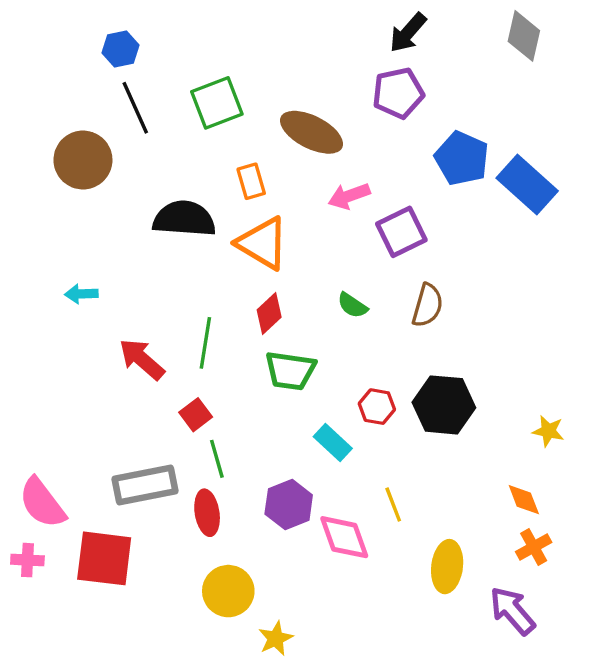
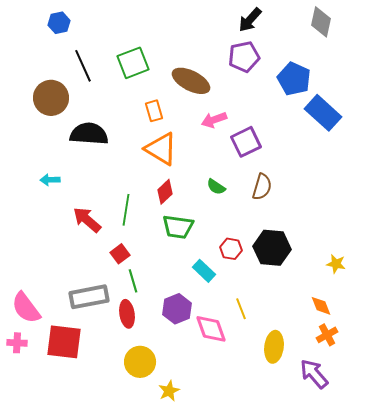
blue hexagon: (121, 49) -> (59, 23), moved
blue pentagon: (462, 158) -> (294, 79), moved
black semicircle: (184, 219) -> (89, 134), moved

